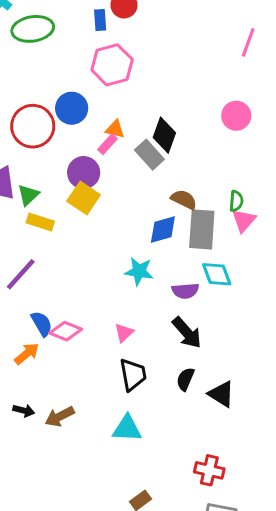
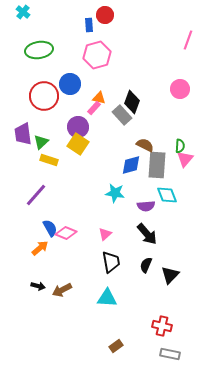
green ellipse: (33, 29) -> (39, 50), moved
black triangle: (221, 394) -> (170, 275), turned 42

